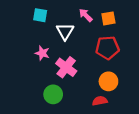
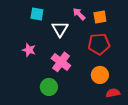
pink star: (42, 53) -> (29, 50), moved
red semicircle: (100, 101) -> (113, 93), moved

